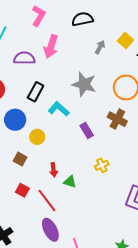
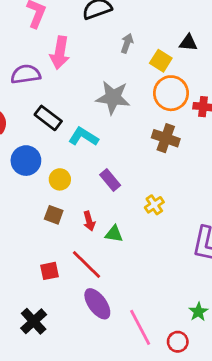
yellow square: (125, 40) -> (161, 61), moved
black rectangle: (36, 92) -> (48, 118), turned -72
purple rectangle: (87, 130) -> (110, 180), moved
brown square: (20, 159) -> (54, 215), moved
red square: (22, 190) -> (49, 271), moved, turned -32

